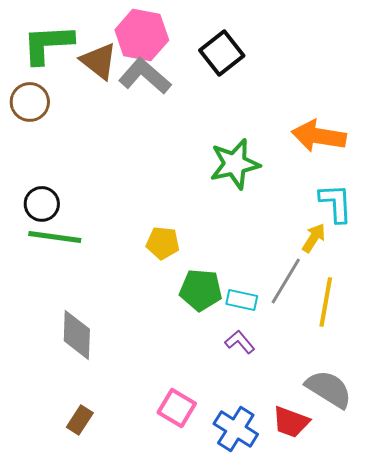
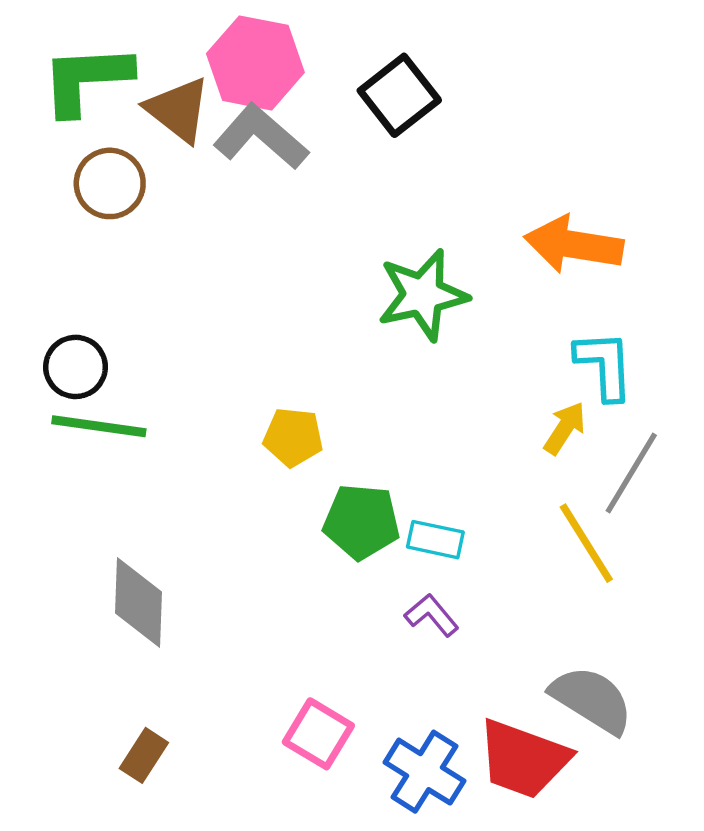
brown circle: (30, 102) -> (110, 183), moved
gray line: (286, 281) -> (631, 473), moved
yellow line: (326, 302) -> (586, 543), turned -42
red trapezoid: (291, 422) -> (523, 759), size x1.4

